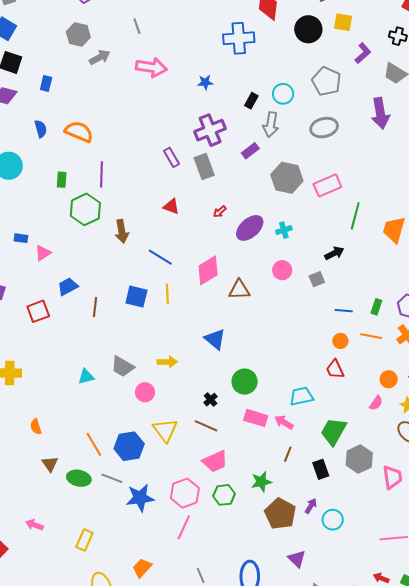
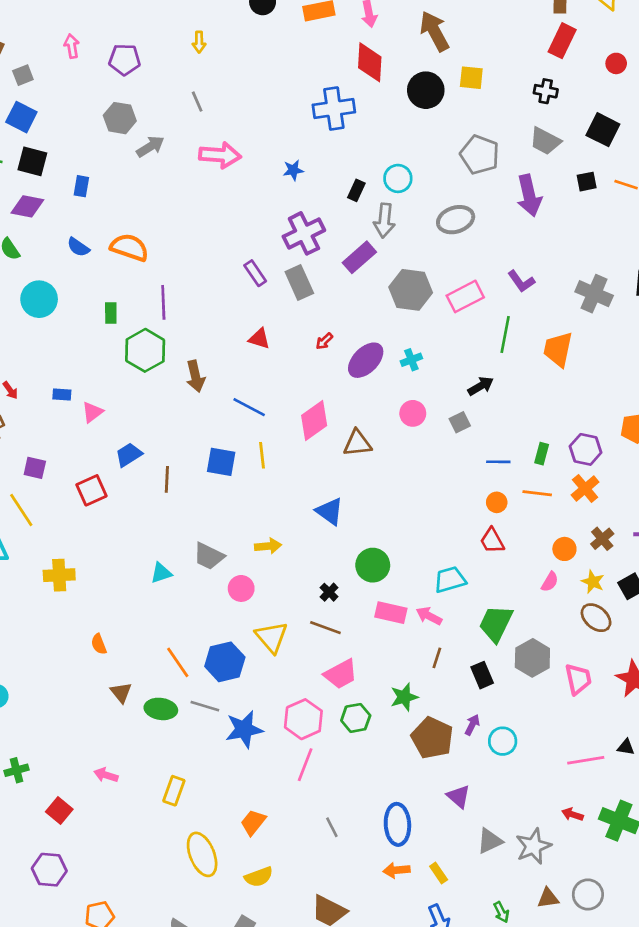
purple L-shape: (363, 53) -> (521, 281), moved, turned 100
gray pentagon: (326, 81) -> (480, 155), moved
blue semicircle: (41, 129) -> (78, 247), turned 144
purple rectangle: (250, 151) -> (359, 257), size x1.4

